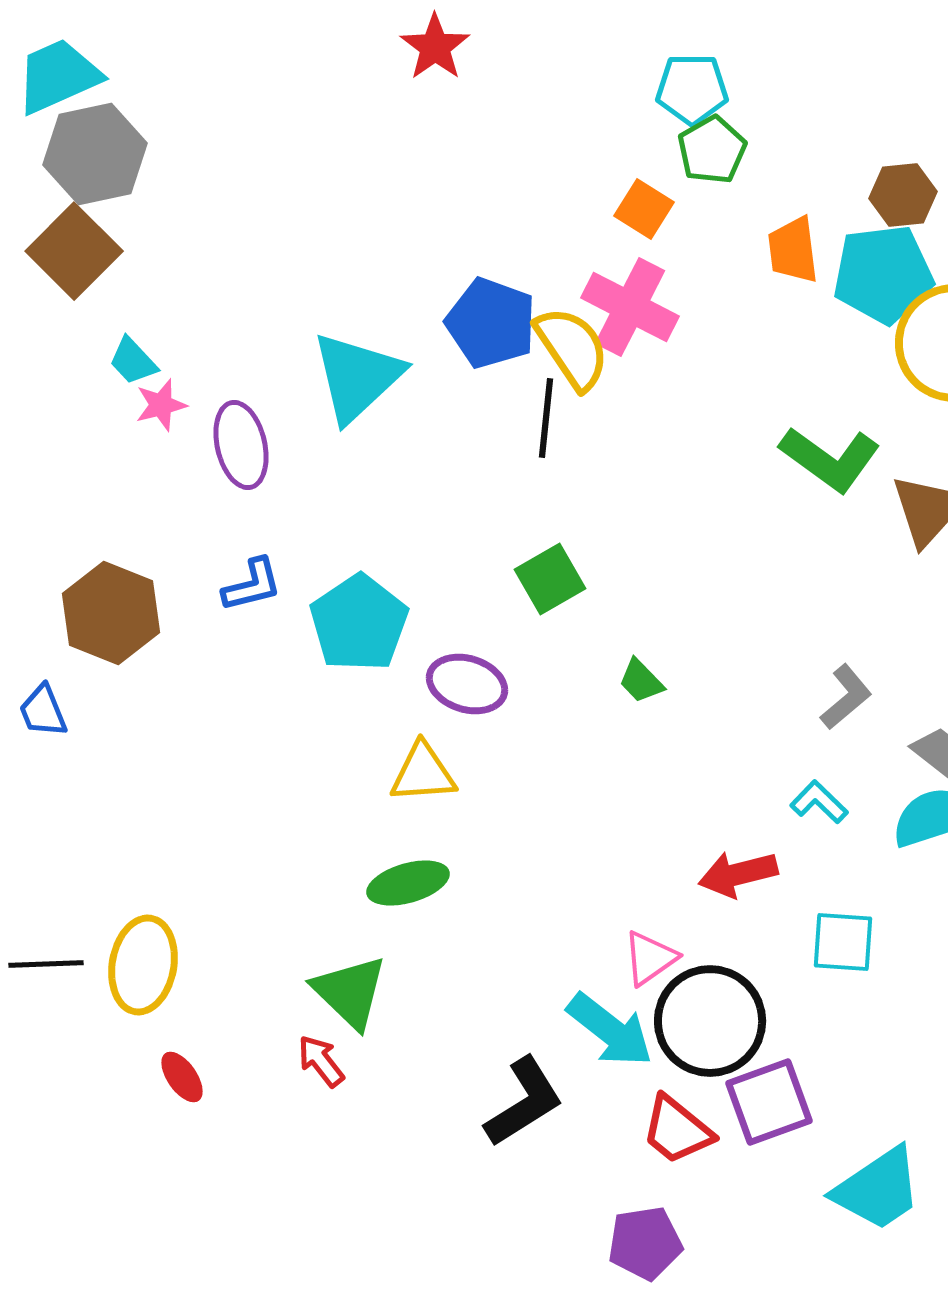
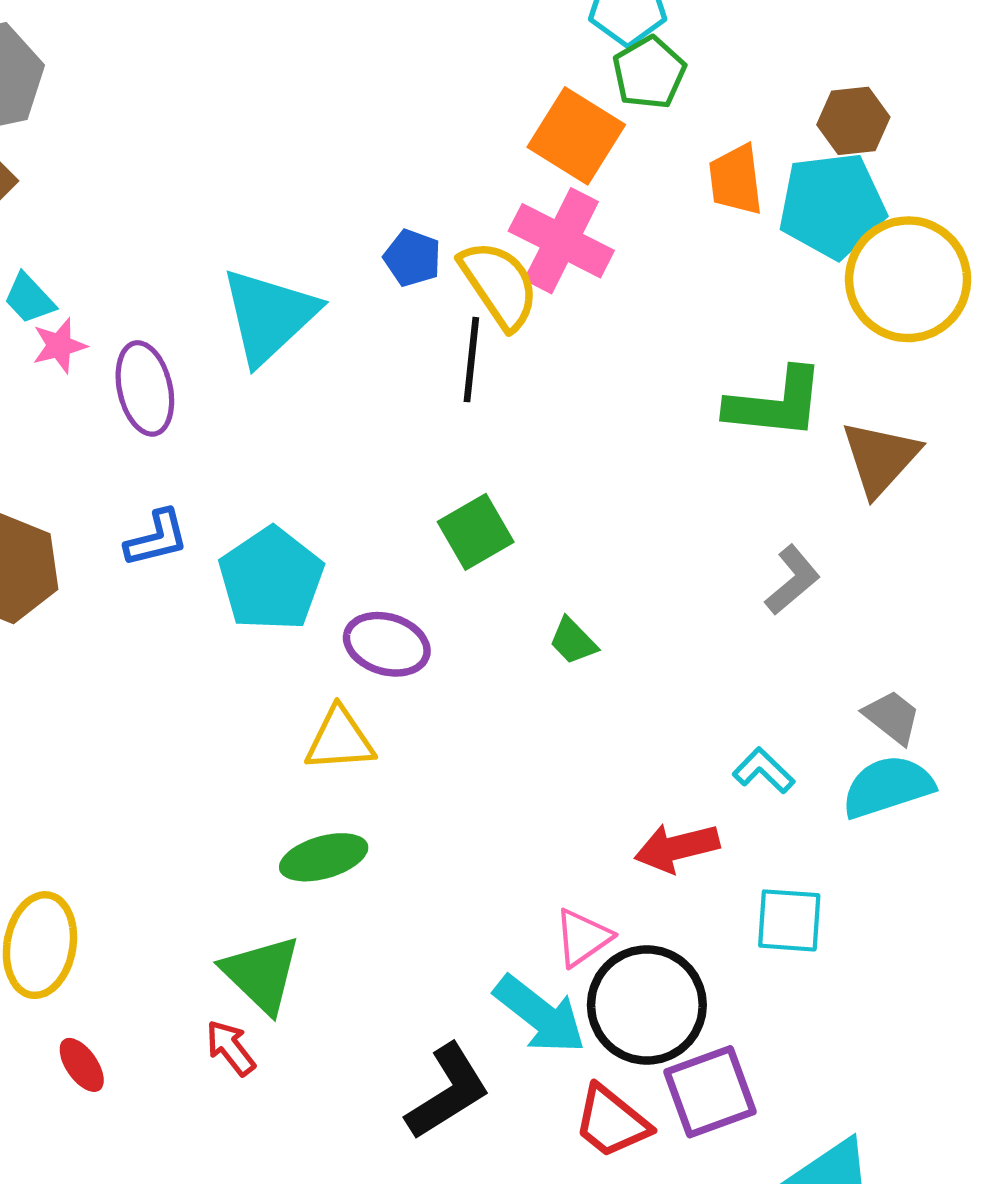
orange square: (644, 209) -> (576, 136), size x1.5
blue pentagon: (491, 323) -> (412, 258), size x0.6
green L-shape: (830, 459) -> (775, 403), turned -30
gray L-shape: (846, 697) -> (792, 580), moved

